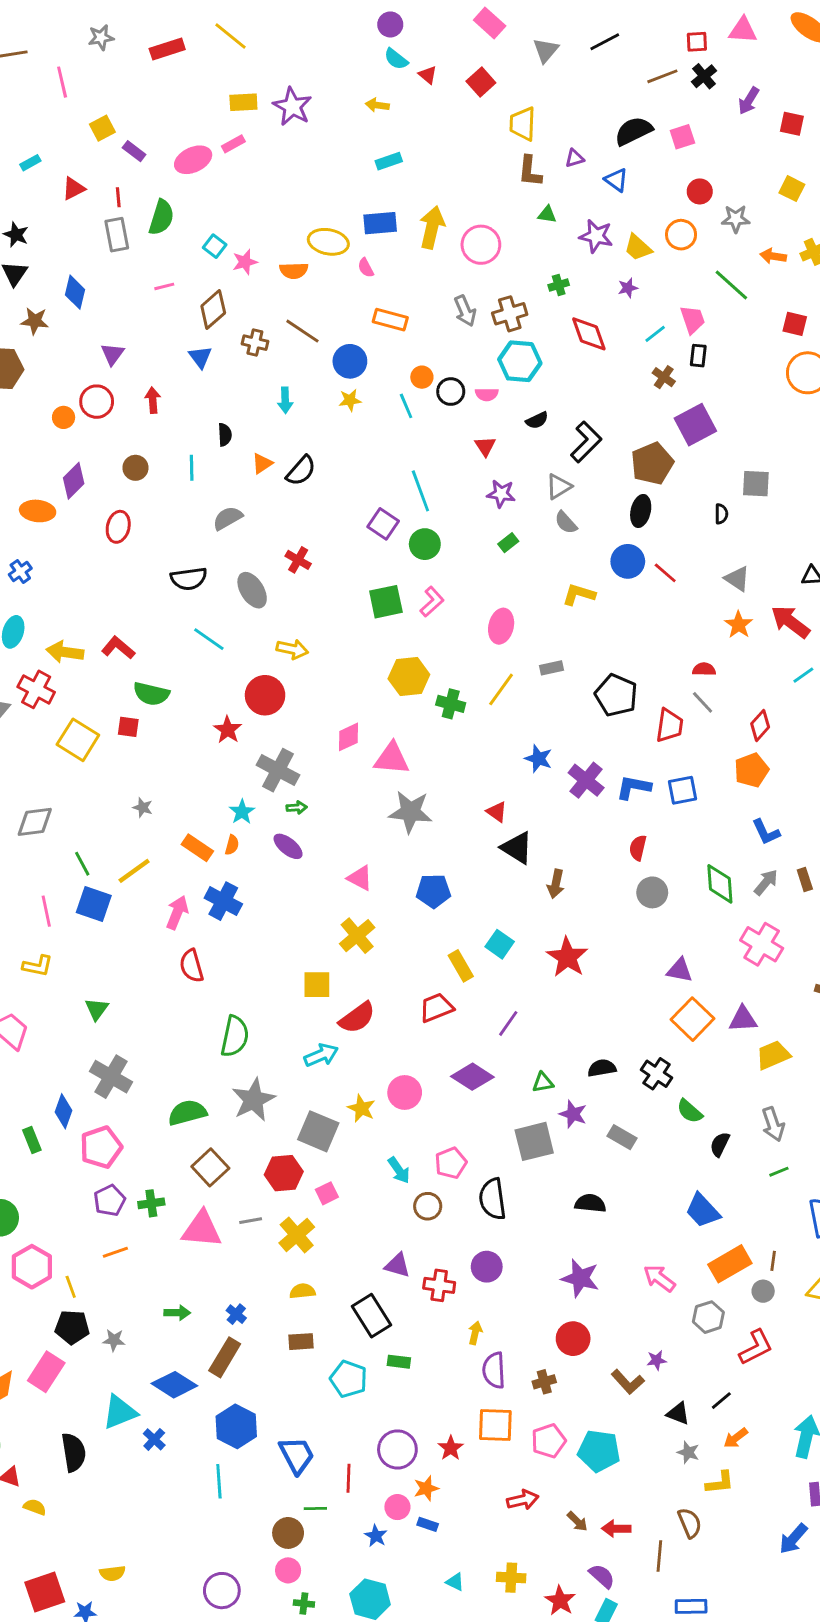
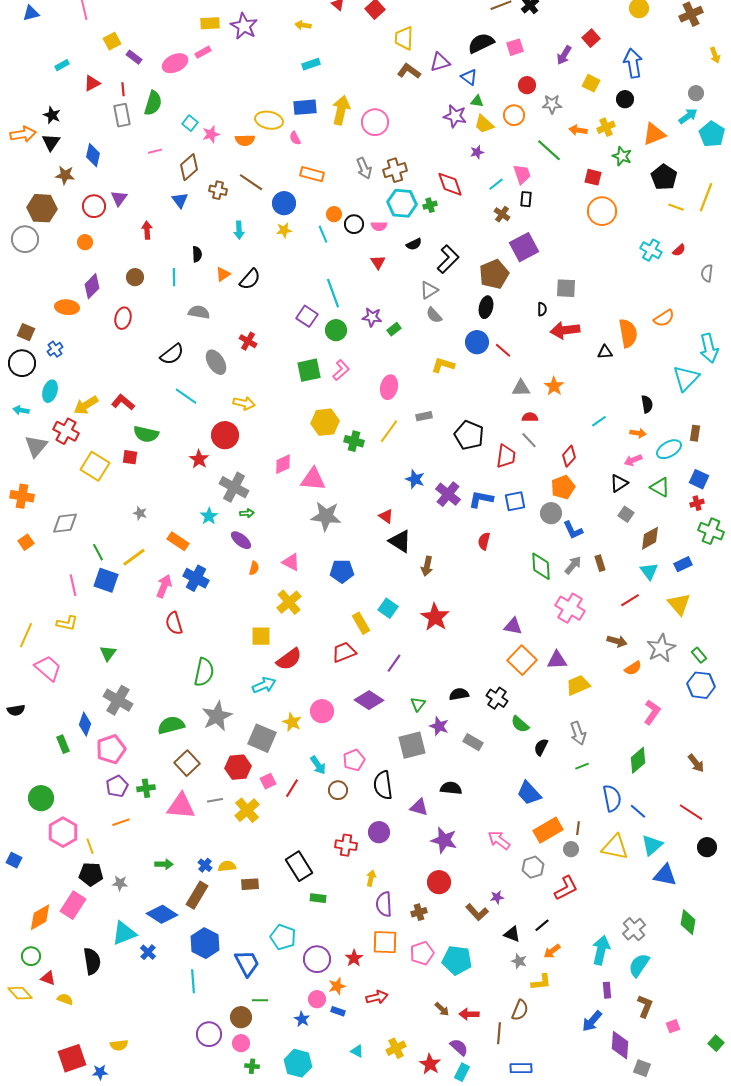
purple arrow: (749, 101) -> (564, 55), moved
red square: (792, 124) -> (591, 38), turned 36
purple triangle: (574, 158) -> (440, 62), size x1.5
brown L-shape: (530, 171) -> (409, 71), turned 120
green triangle: (547, 214) -> (477, 101), moved
green cross: (559, 285) -> (430, 205), moved
red circle: (97, 402) -> (94, 206), moved
purple star: (501, 494) -> (372, 317), moved
gray semicircle: (228, 518) -> (199, 312), turned 40
black semicircle: (189, 579) -> (172, 354), turned -30
gray triangle: (737, 579) -> (521, 388), moved, turned -36
red arrow: (790, 622) -> (565, 330), moved, turned -44
yellow arrow: (65, 652) -> (86, 405), turned -40
orange semicircle: (232, 845) -> (254, 568), moved
gray circle: (652, 892) -> (551, 513), moved
green triangle: (543, 1082) -> (418, 704), turned -42
purple triangle: (397, 1265) -> (419, 807), moved
yellow semicircle: (302, 1291) -> (227, 866), moved
cyan pentagon: (349, 1379) -> (283, 937), moved
red line: (349, 1478) -> (292, 788), moved, turned 30
red arrow: (523, 1500) -> (377, 997), moved
brown semicircle: (690, 1523) -> (520, 1010), turned 45
yellow cross: (511, 1578) -> (396, 1048), turned -30
purple circle: (222, 1591) -> (209, 1034), moved

